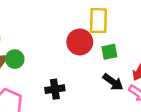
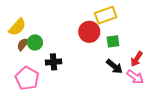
yellow rectangle: (98, 21) -> (106, 15), turned 65
black cross: (55, 89) -> (54, 62), moved

